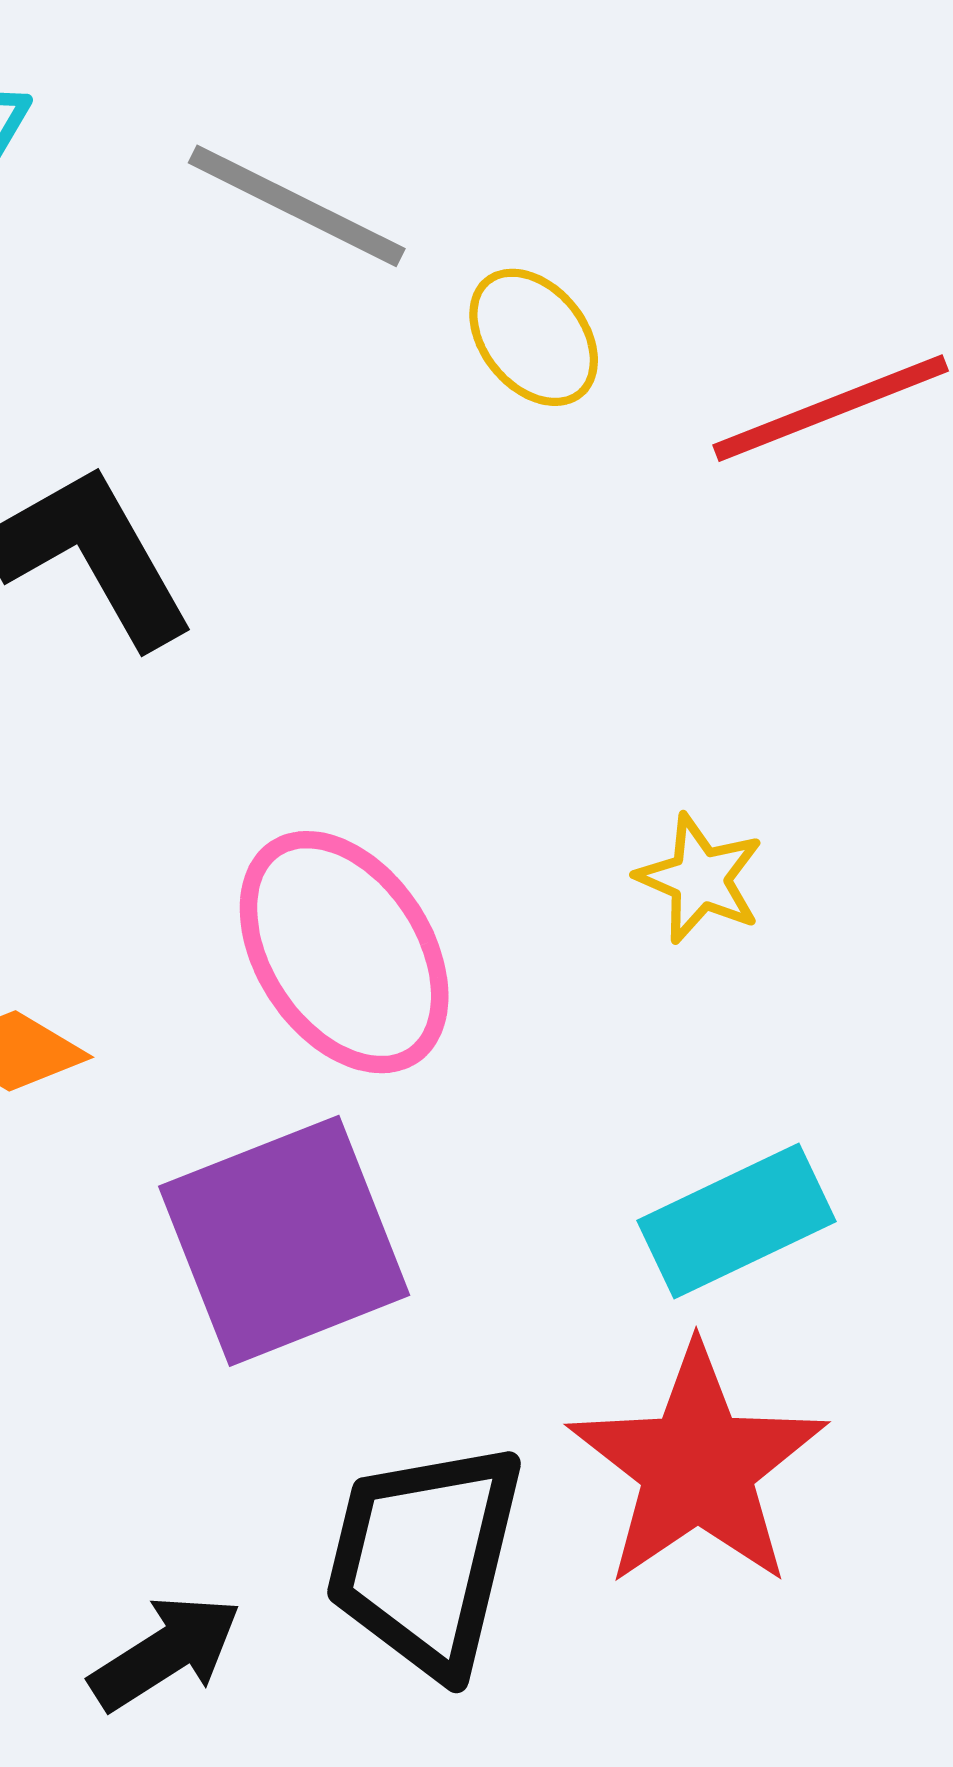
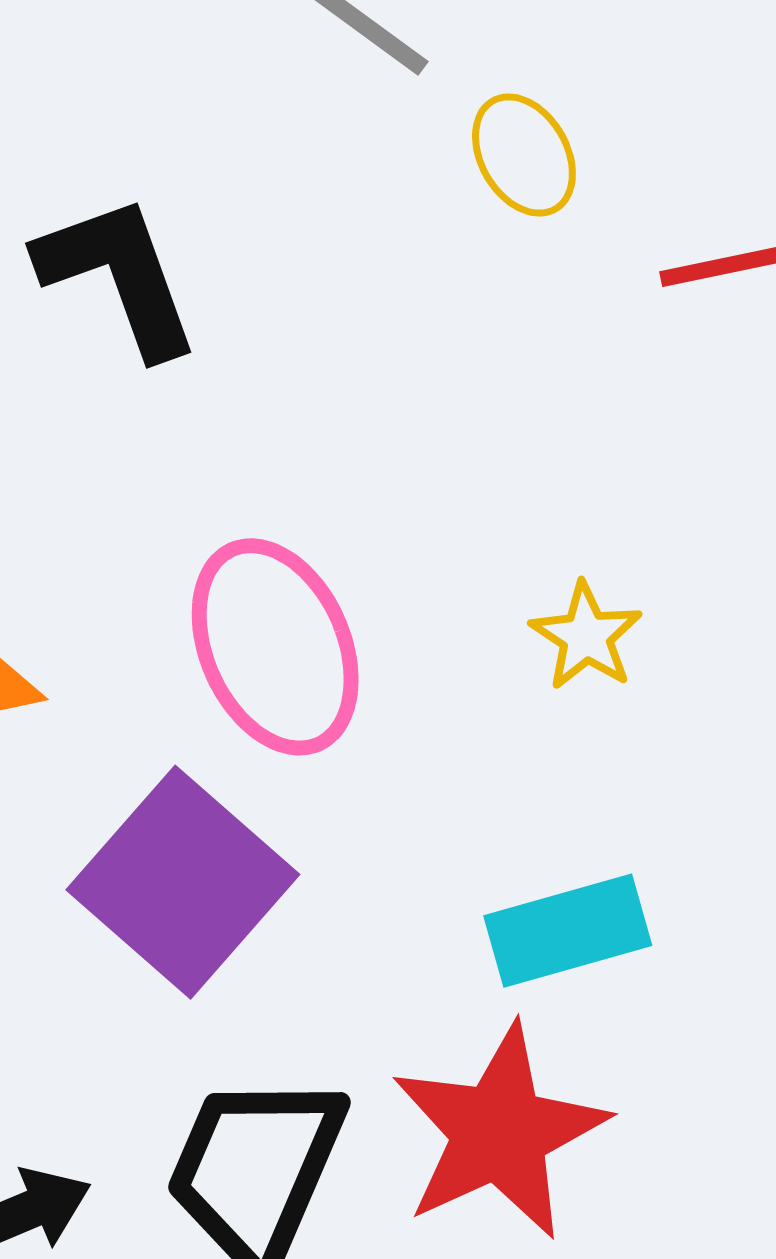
purple square: (284, 1241) -> (183, 882), turned -37

